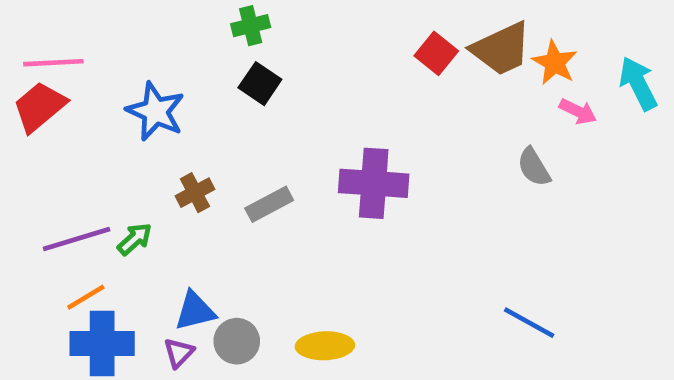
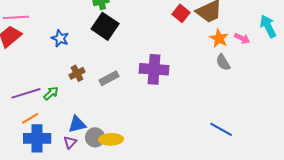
orange star: (555, 63) -> (219, 38), moved
black square: (260, 84) -> (105, 26), size x1.5
blue star: (155, 111) -> (60, 38), size x0.7
yellow ellipse: (325, 346) -> (111, 139), moved

